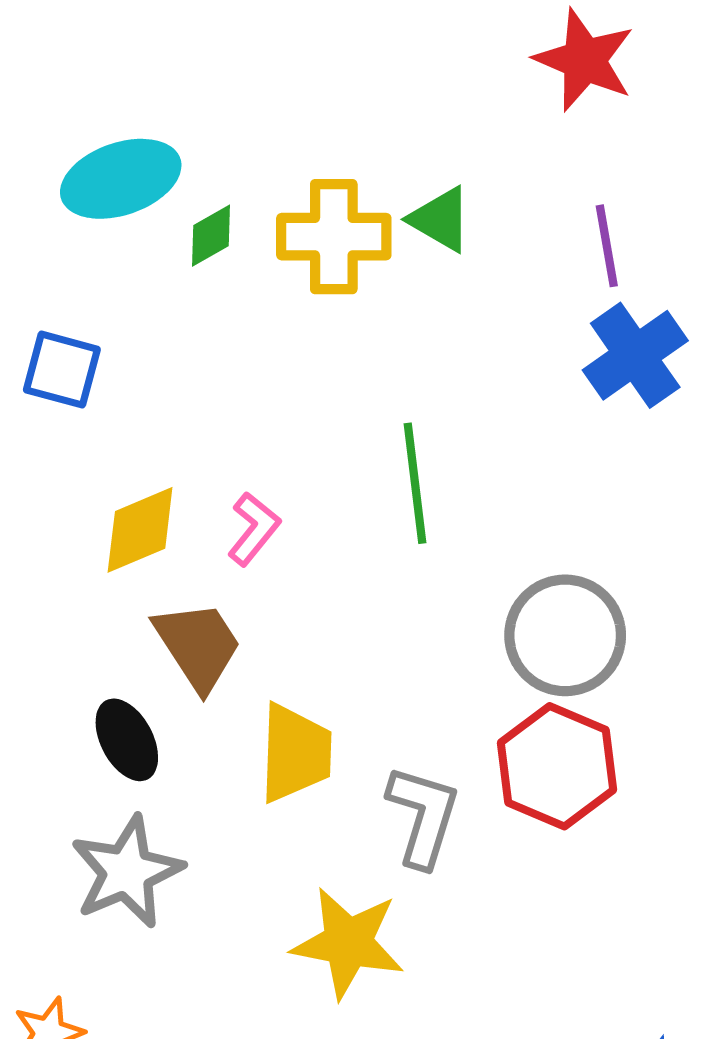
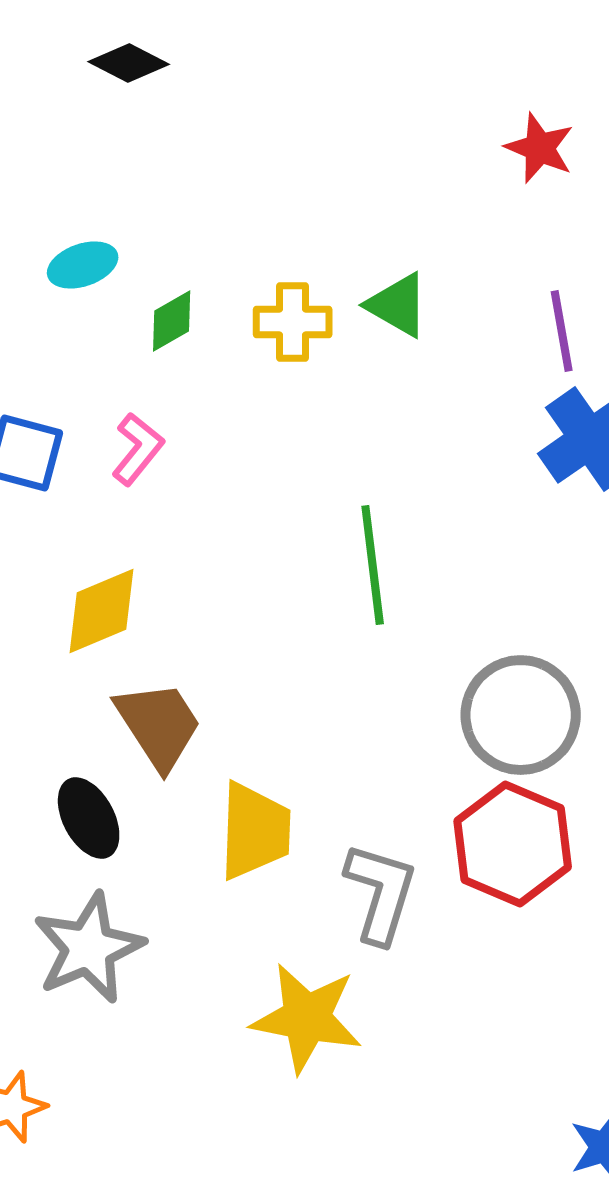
red star: (584, 60) -> (540, 148), size x0.7
cyan ellipse: (121, 179) -> (83, 265), size x0.6
yellow cross: (334, 237) -> (293, 322), size x0.7
pink L-shape: (254, 529) -> (138, 449), moved

